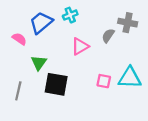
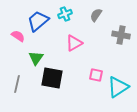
gray cross: (128, 23) -> (121, 35), moved
gray semicircle: (108, 36) -> (96, 15), moved
cyan triangle: (130, 78) -> (118, 87), moved, turned -35

